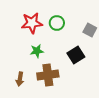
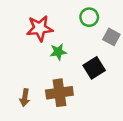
green circle: (57, 23) -> (89, 17), moved
green star: (37, 51) -> (58, 52), moved

